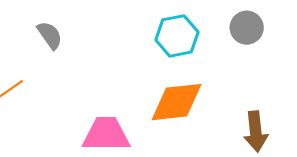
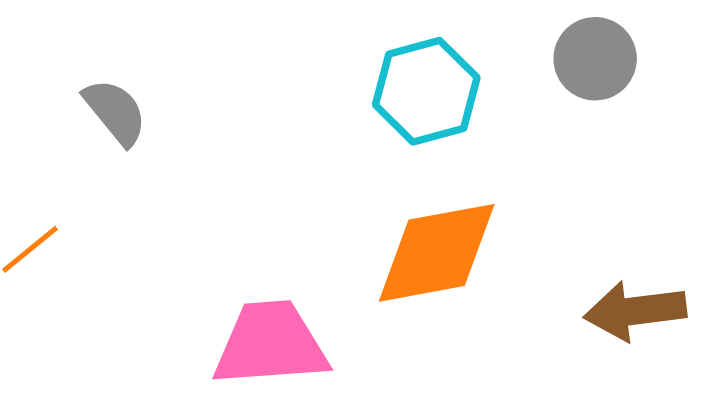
brown arrow: (256, 131) -> (635, 311), turned 93

